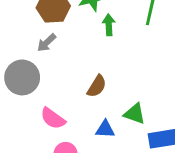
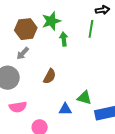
brown semicircle: (97, 86) -> (50, 76), moved
pink semicircle: (53, 118) -> (18, 107), moved, turned -42

